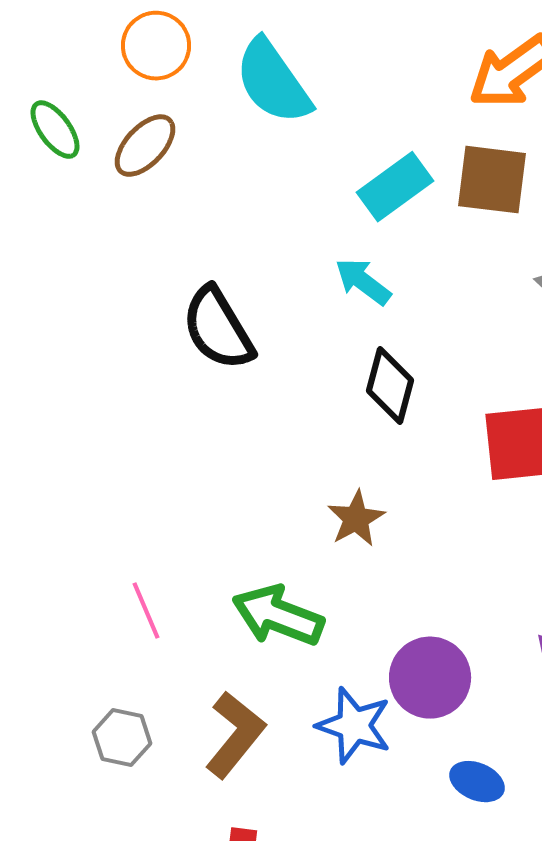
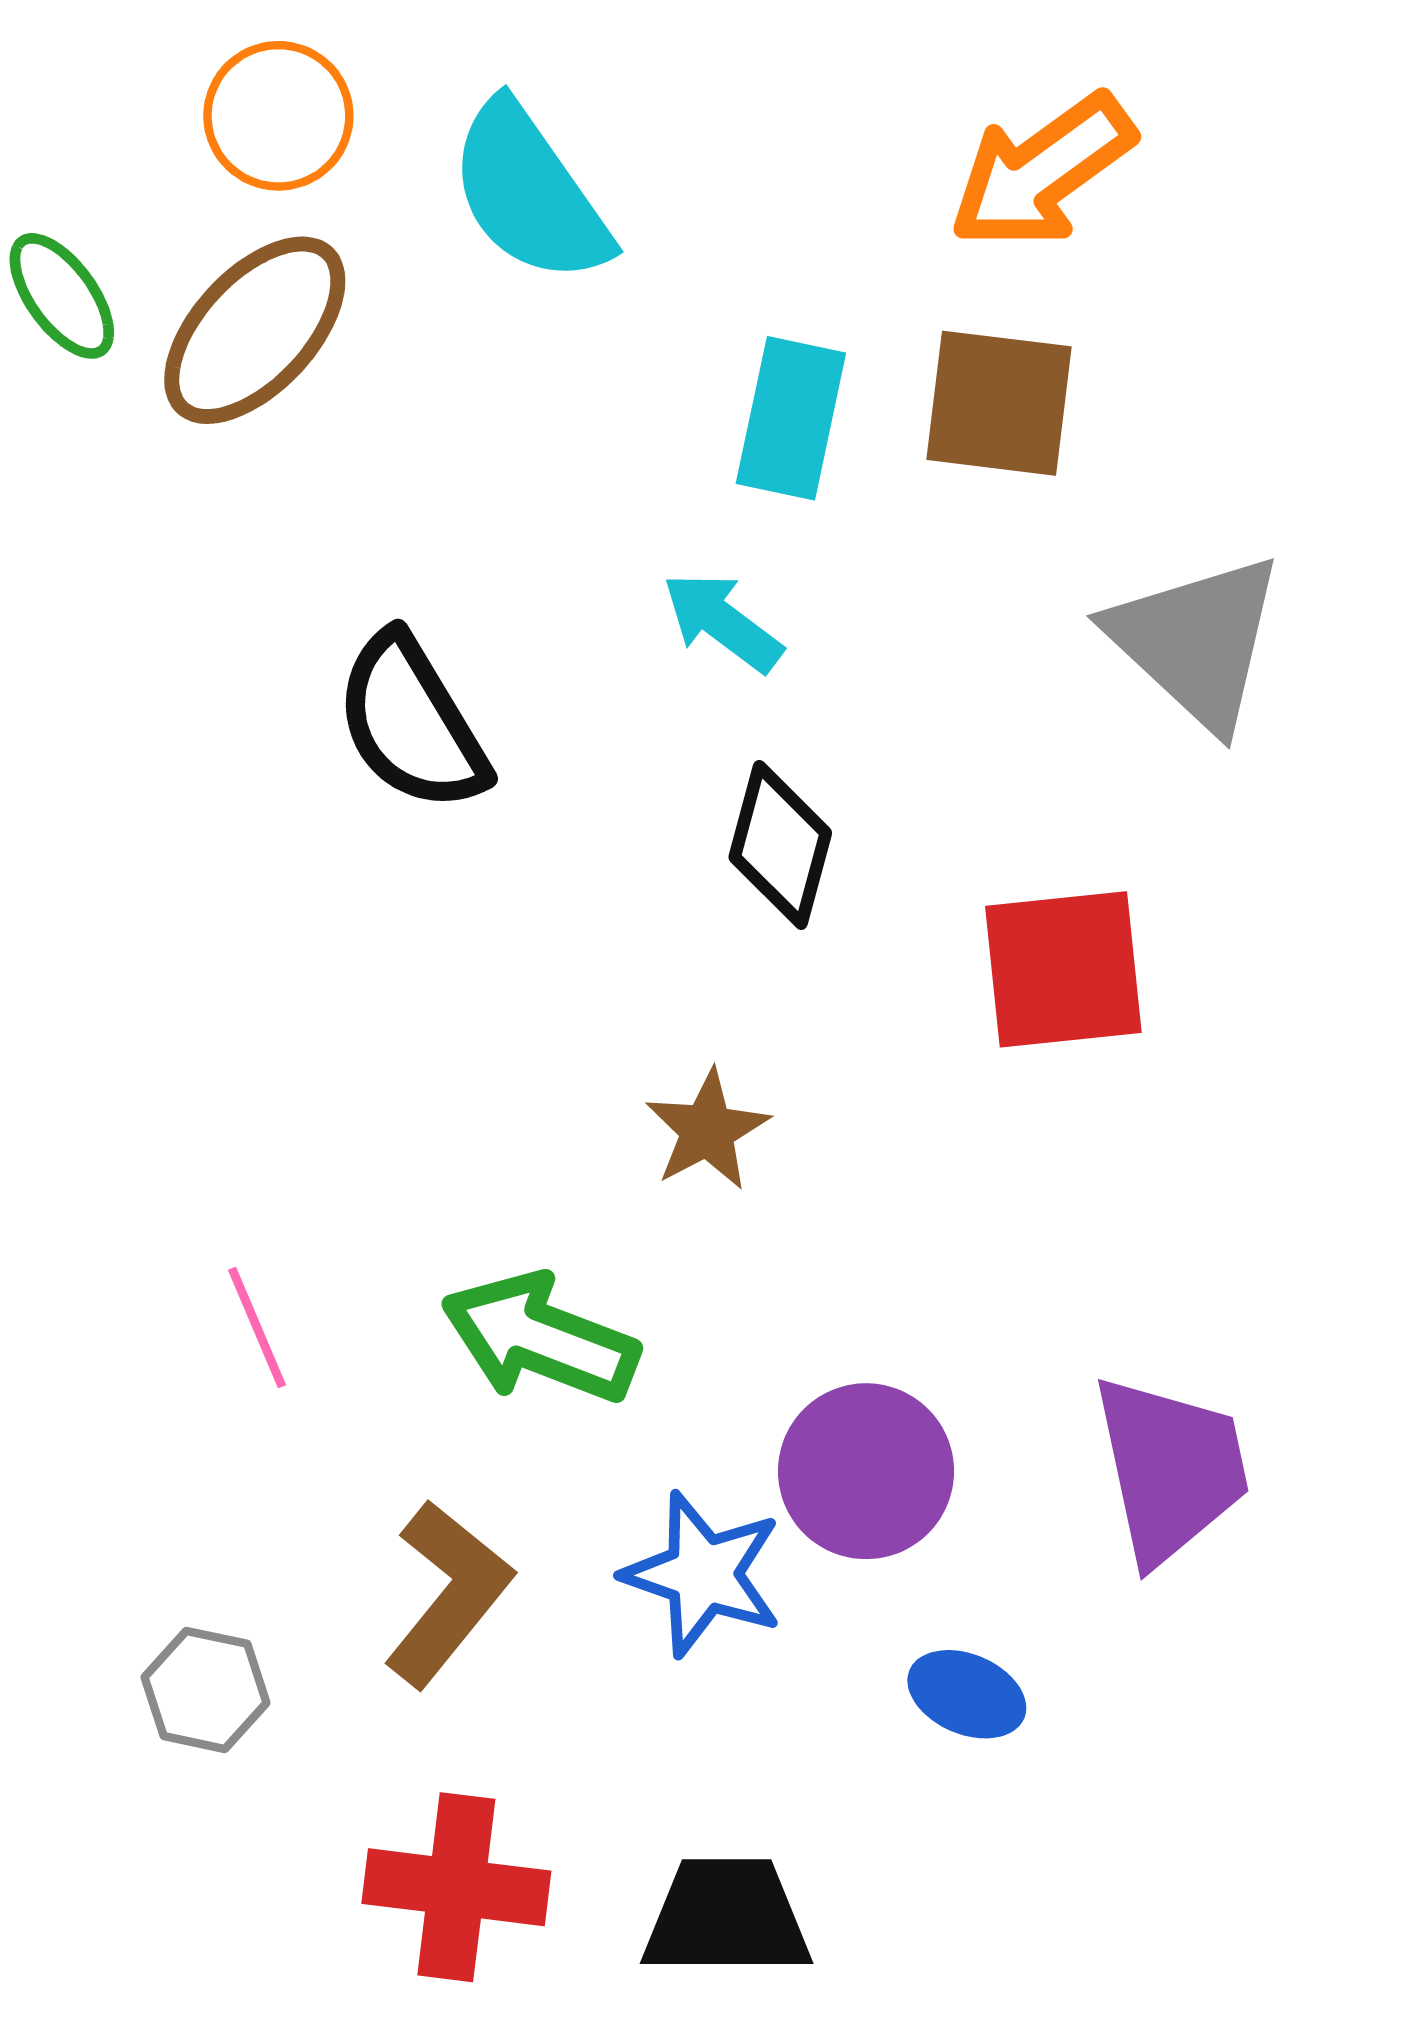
brown ellipse: (145, 146) -> (255, 330), size x1.4
cyan rectangle: (395, 187) -> (791, 418), turned -42
gray hexagon: (122, 738) -> (205, 1690), moved

